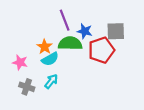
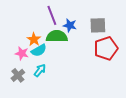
red pentagon: (101, 50) -> (106, 48), moved
pink star: (20, 62) -> (22, 53), moved
gray cross: (27, 87) -> (18, 75), turned 32

